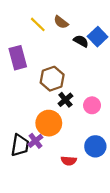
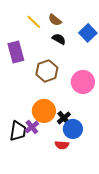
black semicircle: (81, 41) -> (59, 39), moved
black cross: (65, 100) -> (64, 118), moved
pink circle: (92, 105) -> (83, 82), moved, size x1.5
blue circle: (95, 146) -> (73, 129), moved

